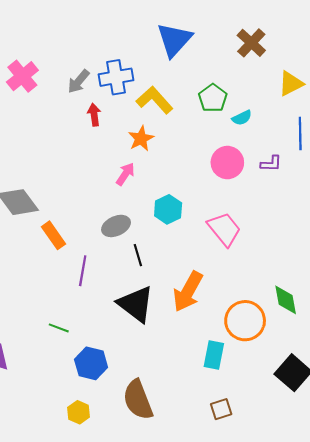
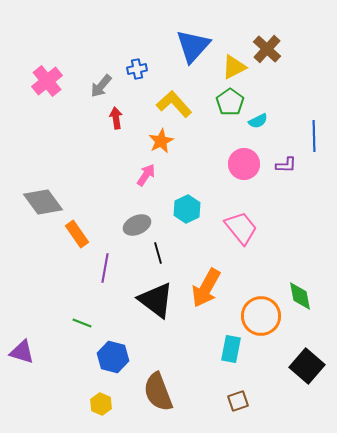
blue cross: (116, 77) -> (137, 69), moved, size x0.6
yellow triangle: (291, 83) -> (234, 67), moved

